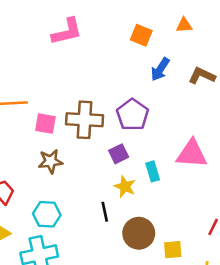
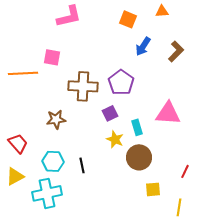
brown L-shape: (202, 76) -> (176, 51), turned 110
pink square: (45, 124) -> (52, 57), moved
black line: (105, 212) -> (82, 165), moved
brown circle: (139, 233) -> (139, 157), moved

